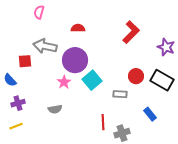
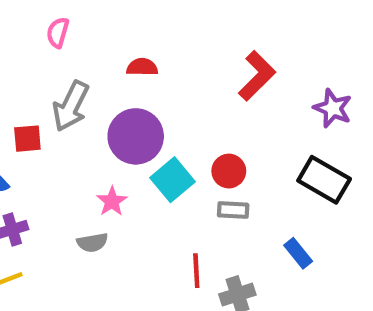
gray arrow: (45, 46) -> (71, 106), turned -75
red circle: (136, 76) -> (229, 171), moved
pink star: (64, 82) -> (112, 201), moved

